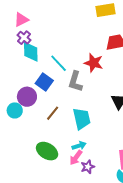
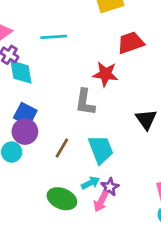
cyan line: (59, 63) -> (54, 37), moved, turned -42
blue square: (44, 82) -> (25, 114), moved
cyan arrow: (79, 146) -> (91, 183), moved
purple star: (88, 167) -> (110, 187), moved

